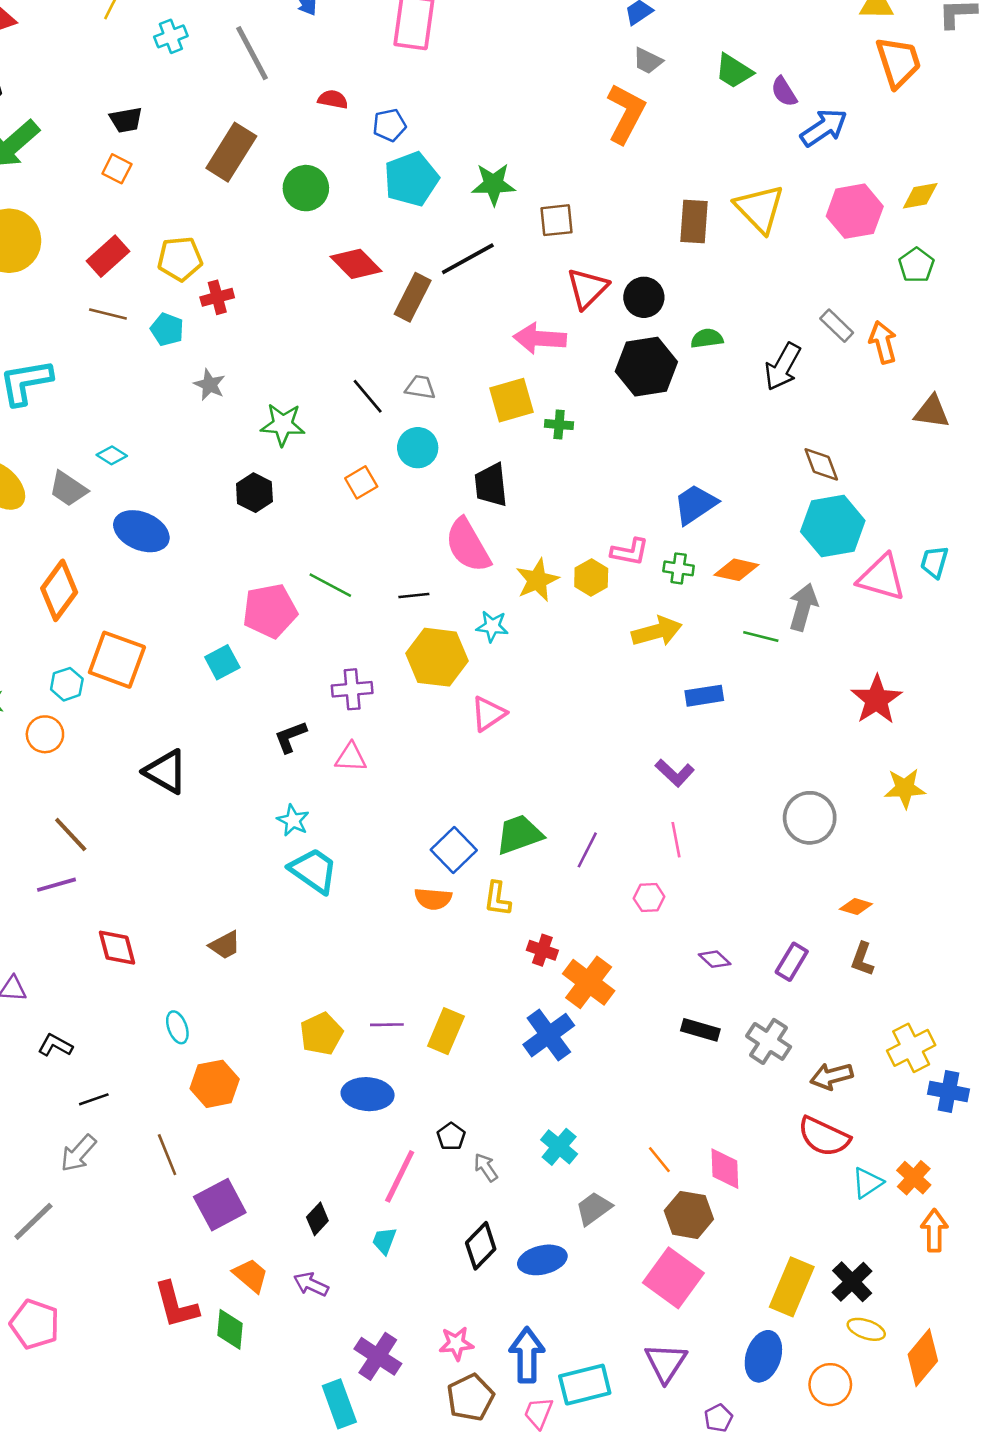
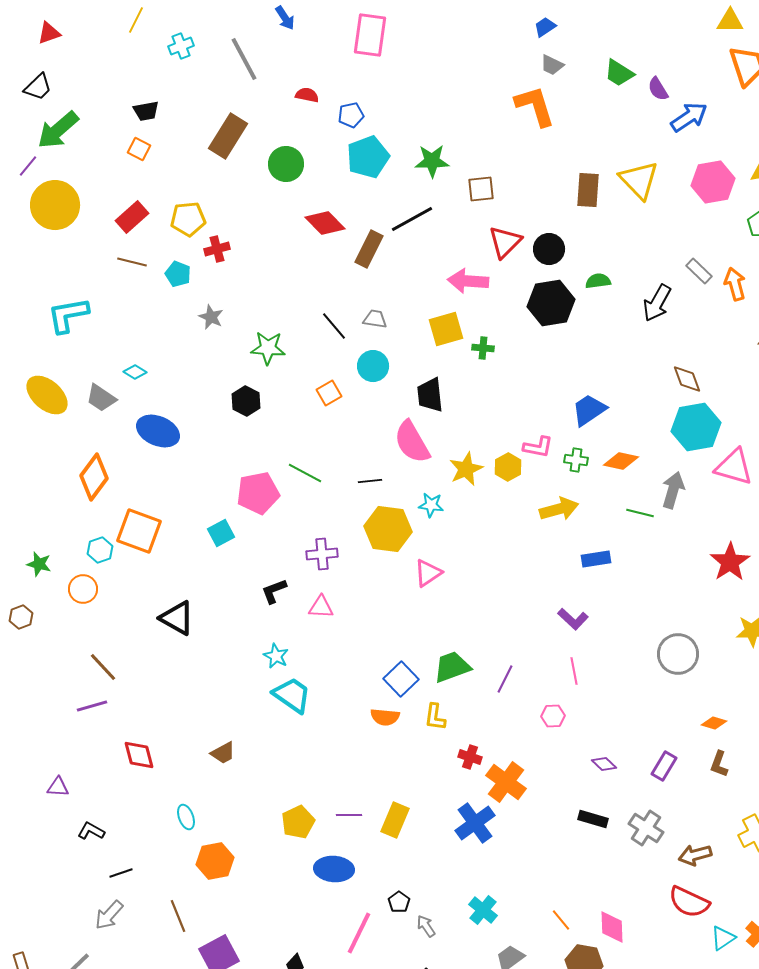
orange L-shape: (626, 114) -> (535, 106), turned -45

